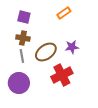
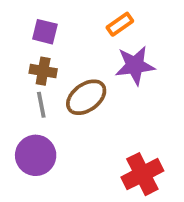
purple star: (72, 47) -> (135, 65), moved, size x1.5
red cross: (62, 75) -> (142, 174), moved

